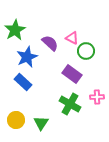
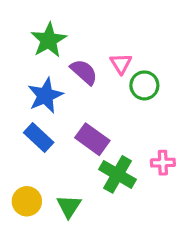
green star: (15, 30) -> (49, 40), moved
pink triangle: (72, 38) -> (121, 64), turned 32
purple rectangle: (72, 74) -> (92, 139), moved

